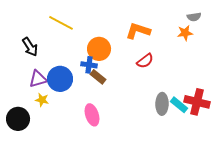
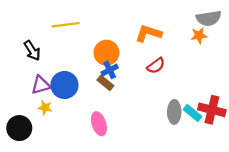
gray semicircle: (194, 17) -> (209, 18), size x1.6
yellow line: (61, 23) -> (66, 25), turned -35
blue cross: (89, 65) -> (110, 70), moved, turned -35

